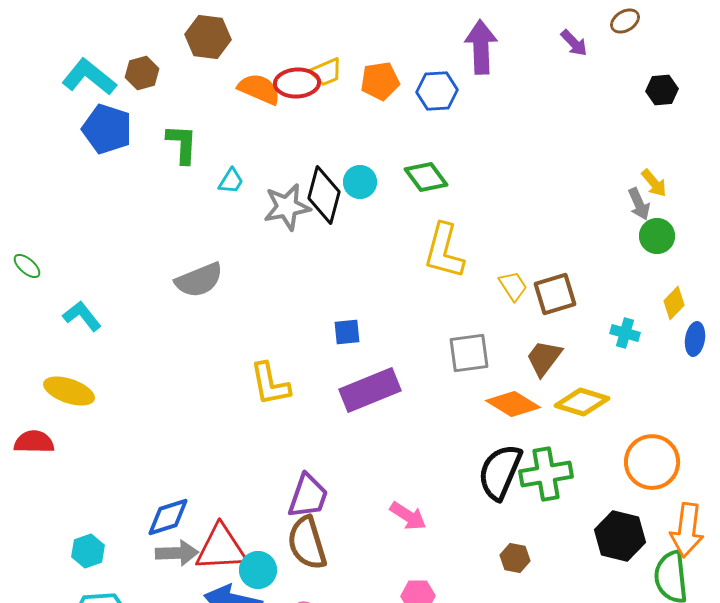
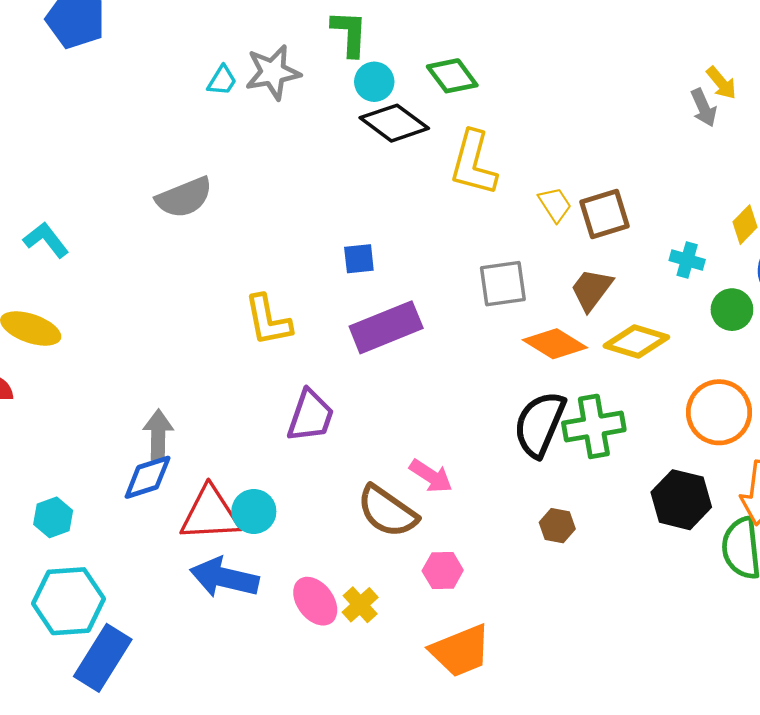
green L-shape: (182, 144) -> (349, 33), moved
black diamond: (324, 195) -> (394, 123), moved, turned -68
gray star: (287, 207) -> (273, 72), moved
green circle: (657, 236) -> (732, 310), moved
purple trapezoid: (308, 496) -> (311, 416), moved
brown semicircle: (307, 543) -> (387, 511), moved, turned -38
gray arrow: (177, 553) -> (158, 435), moved, turned -87
cyan circle: (258, 570) -> (254, 511), moved

